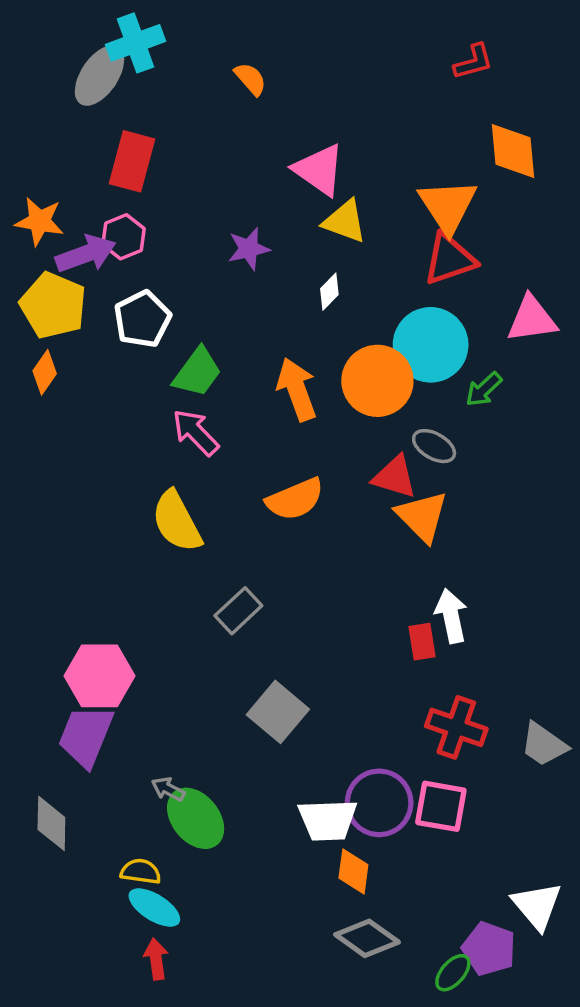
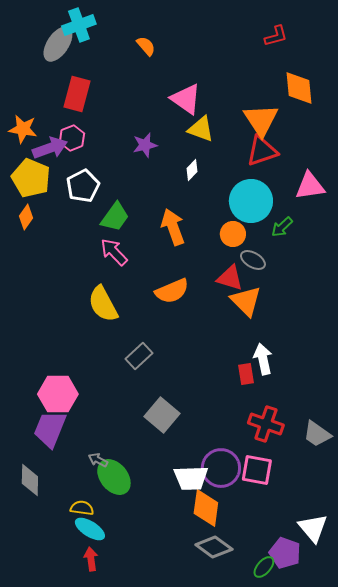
orange circle: (377, 381) -> (233, 234), moved, size x0.6
orange diamond: (353, 871) -> (206, 508), size x1.4

